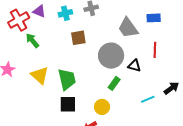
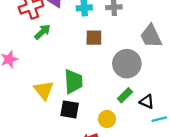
green arrow: (32, 41) -> (42, 32), turned 77
black triangle: (134, 66) -> (147, 102), moved
yellow triangle: (40, 75) -> (44, 90), moved

